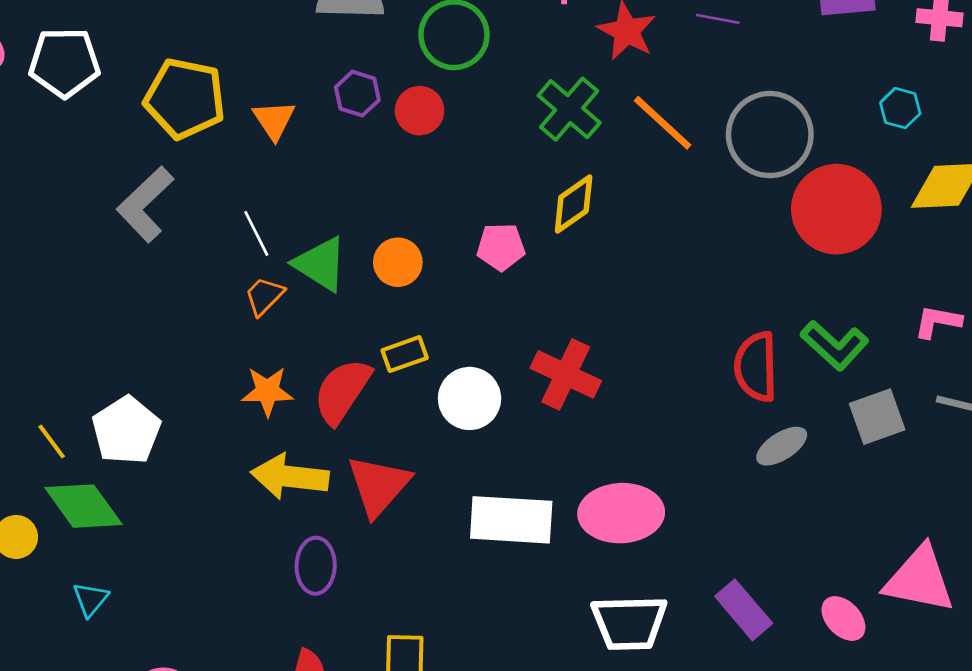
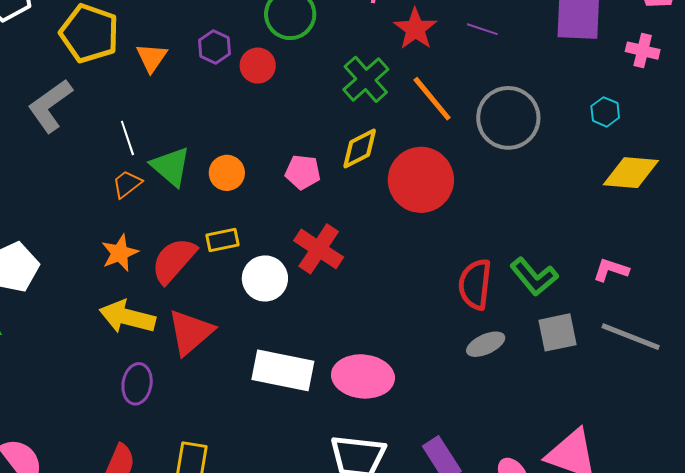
red circle: (836, 209) -> (421, 180), moved
red cross: (566, 374) -> (319, 249), moved
orange star: (267, 391) -> (120, 253), turned -30

